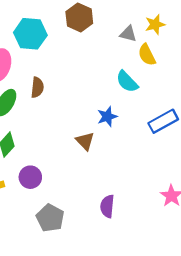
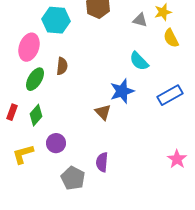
yellow semicircle: (147, 55) -> (171, 38), moved
blue star: (107, 117) -> (122, 91), size x1.4
purple semicircle: (107, 206) -> (102, 162), moved

